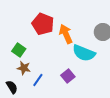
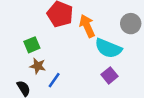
green square: (19, 50) -> (32, 45), turned 32
purple square: (68, 76) -> (110, 75), moved

